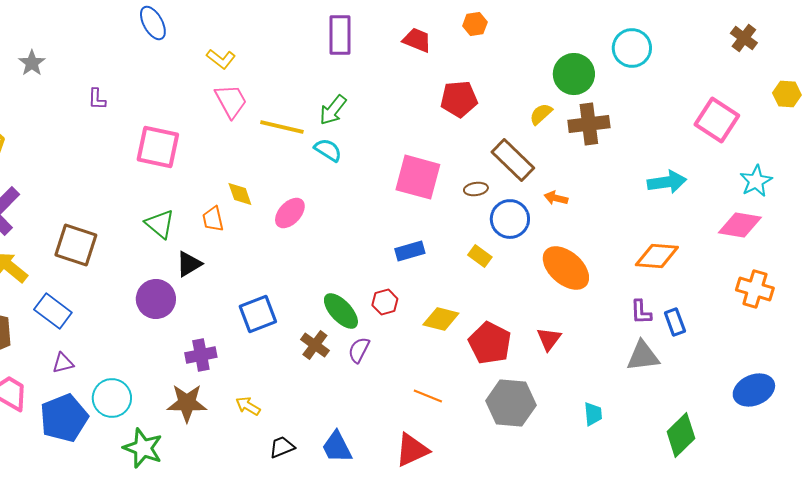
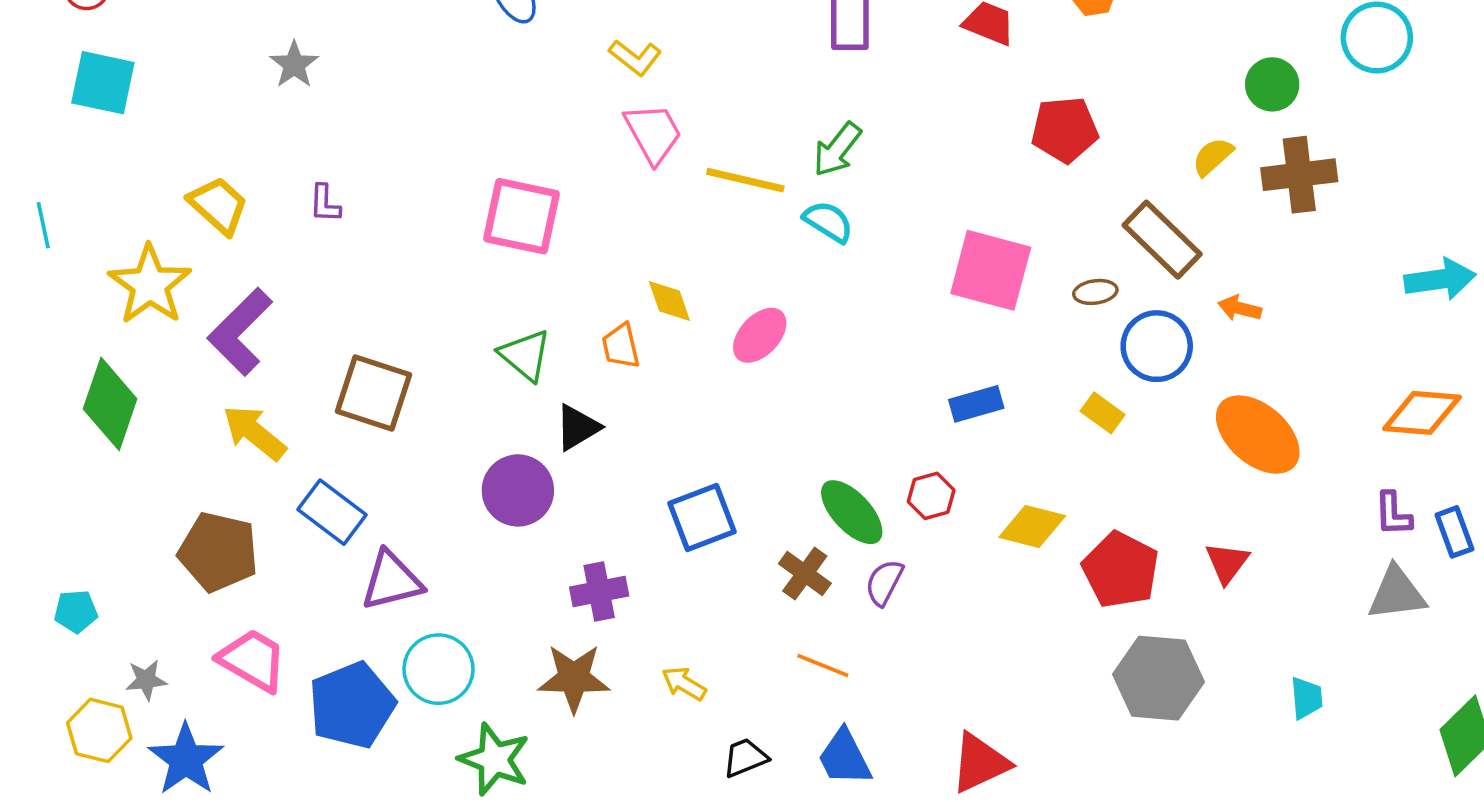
green circle: (574, 74) -> (1272, 84), size x0.7
purple L-shape: (97, 99) -> (325, 204), moved
purple triangle: (63, 363) -> (392, 581), moved, size x1.6
orange line: (428, 396) -> (823, 666), moved

